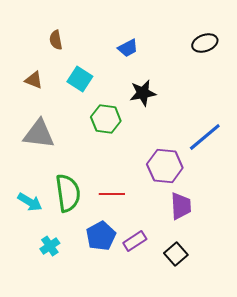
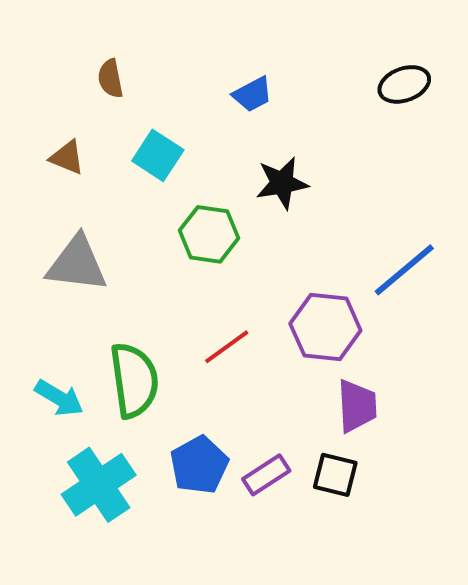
red line: (112, 194) -> (227, 347), moved, turned -35
cyan cross: (50, 246) -> (99, 485), size x1.8
black square: (176, 254) -> (335, 475), moved, turned -35

